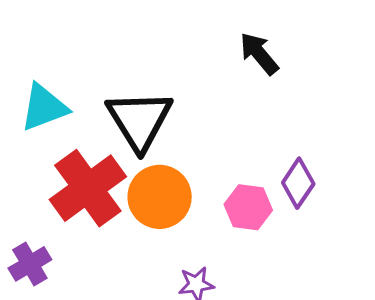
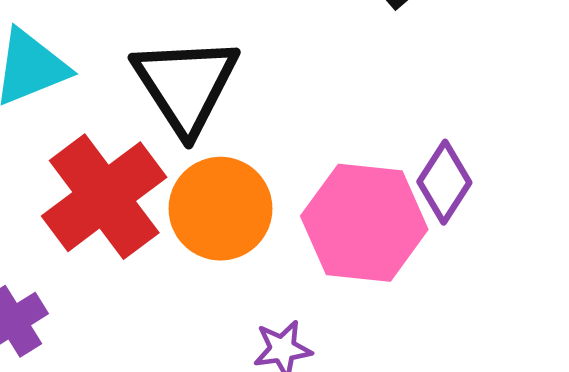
pink hexagon: (248, 207) -> (364, 223), size x1.6

